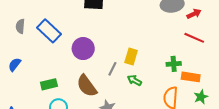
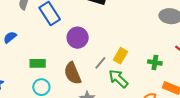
green cross: (174, 64) -> (155, 62), moved
green arrow: (134, 80) -> (118, 79), size x1.5

